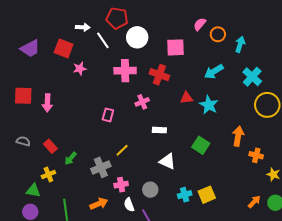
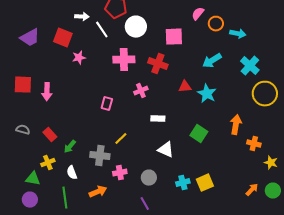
cyan arrow: (240, 44) -> (238, 34), turned 84
gray cross: (101, 167) -> (100, 156), turned 30
white semicircle: (129, 205) -> (72, 173), moved

